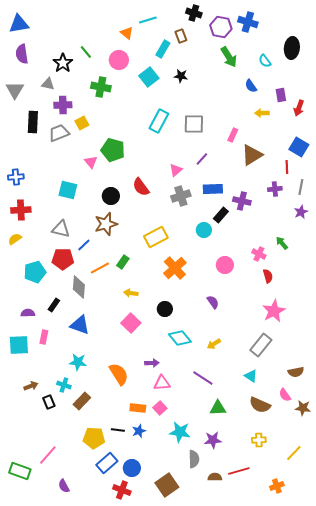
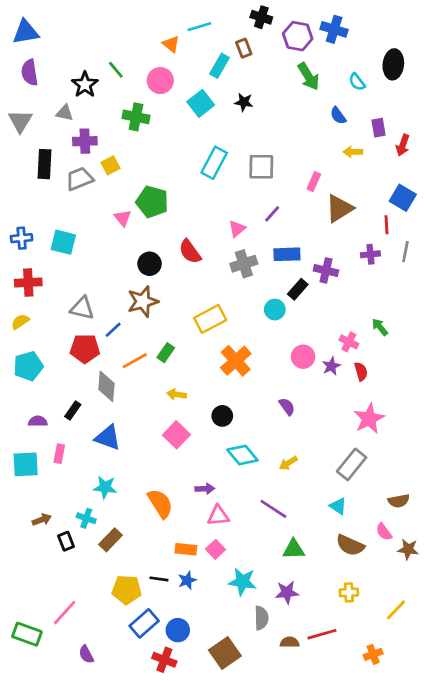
cyan square: (68, 190) -> (63, 242), moved
purple star: (301, 212) -> (331, 366), moved
cyan pentagon: (35, 272) -> (28, 366), moved

